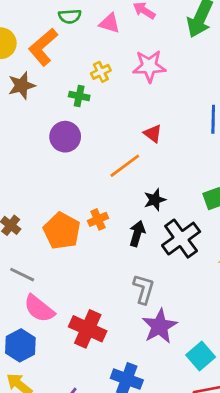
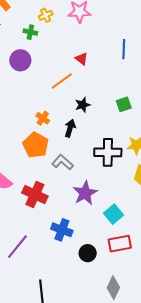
orange cross: (98, 219) -> (43, 118), turned -32
orange pentagon: (62, 231) -> (36, 145), moved
black cross: (181, 239) -> (108, 152), moved, turned 36
gray L-shape: (144, 289) -> (63, 162), moved, turned -65

